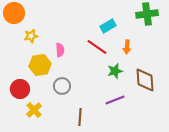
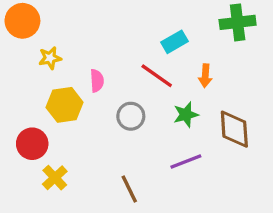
gray circle: (62, 86) -> (131, 116), moved
brown line: (80, 117) -> (129, 189), turned -30

